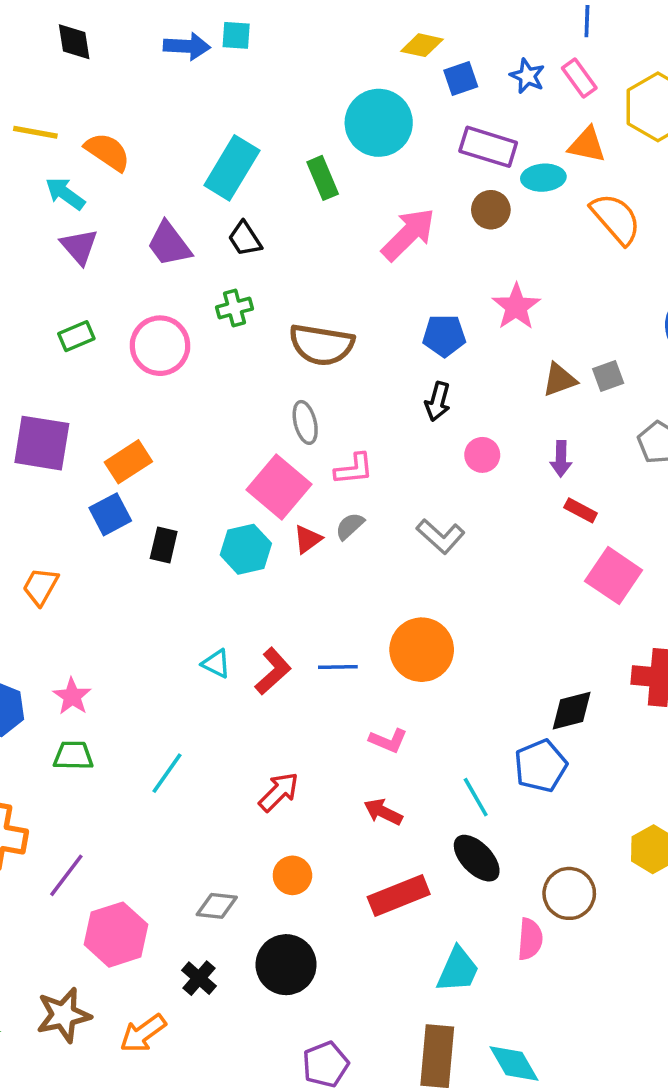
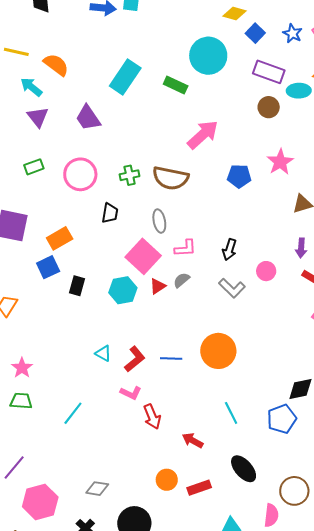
blue square: (461, 78) -> (255, 33), turned -30
green rectangle: (323, 178) -> (176, 85), turned -45
pink arrow: (408, 234) -> (203, 135), moved
black trapezoid: (245, 239) -> (110, 213), moved, turned -140
green cross: (234, 308) -> (130, 175), moved
black arrow: (438, 401) -> (229, 250), moved
pink circle: (482, 455) -> (266, 271), moved
pink L-shape: (388, 741) -> (131, 393), moved
red arrow: (279, 792) -> (152, 417), moved, turned 110
cyan line: (476, 797) -> (231, 413), moved
orange circle: (292, 875) -> (167, 480), moved
red rectangle: (399, 896) -> (199, 488), size x0.7

